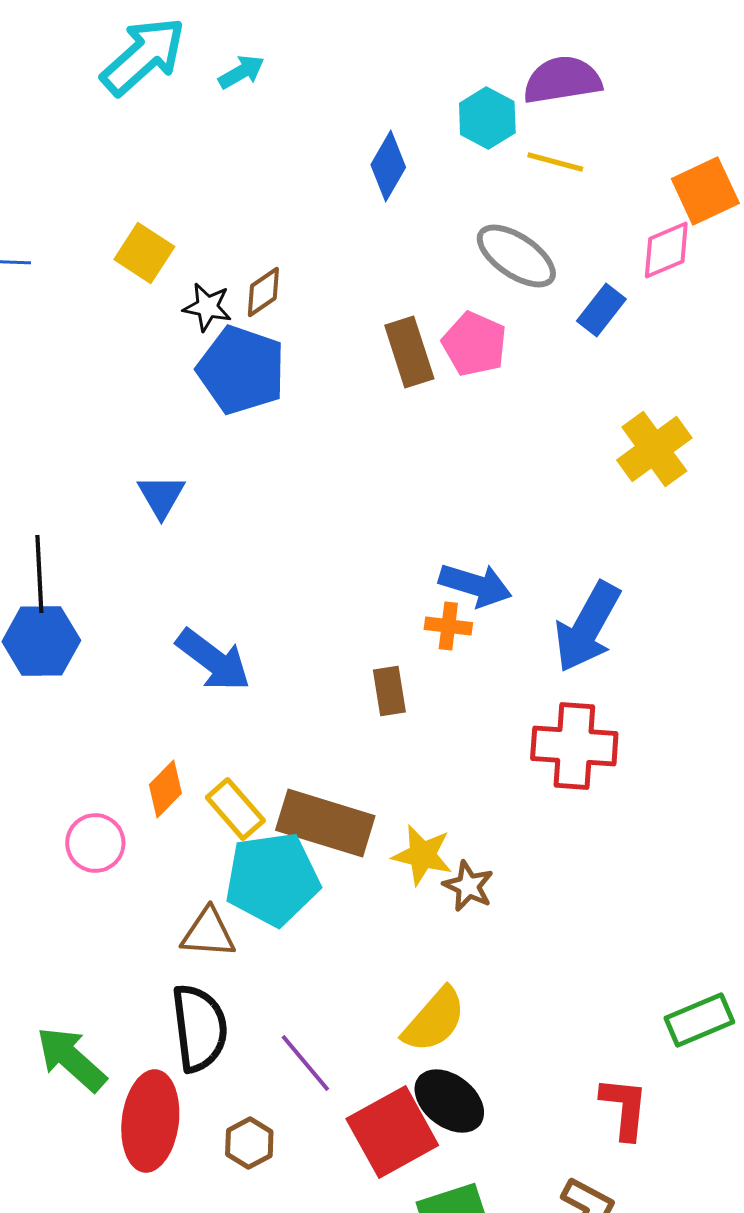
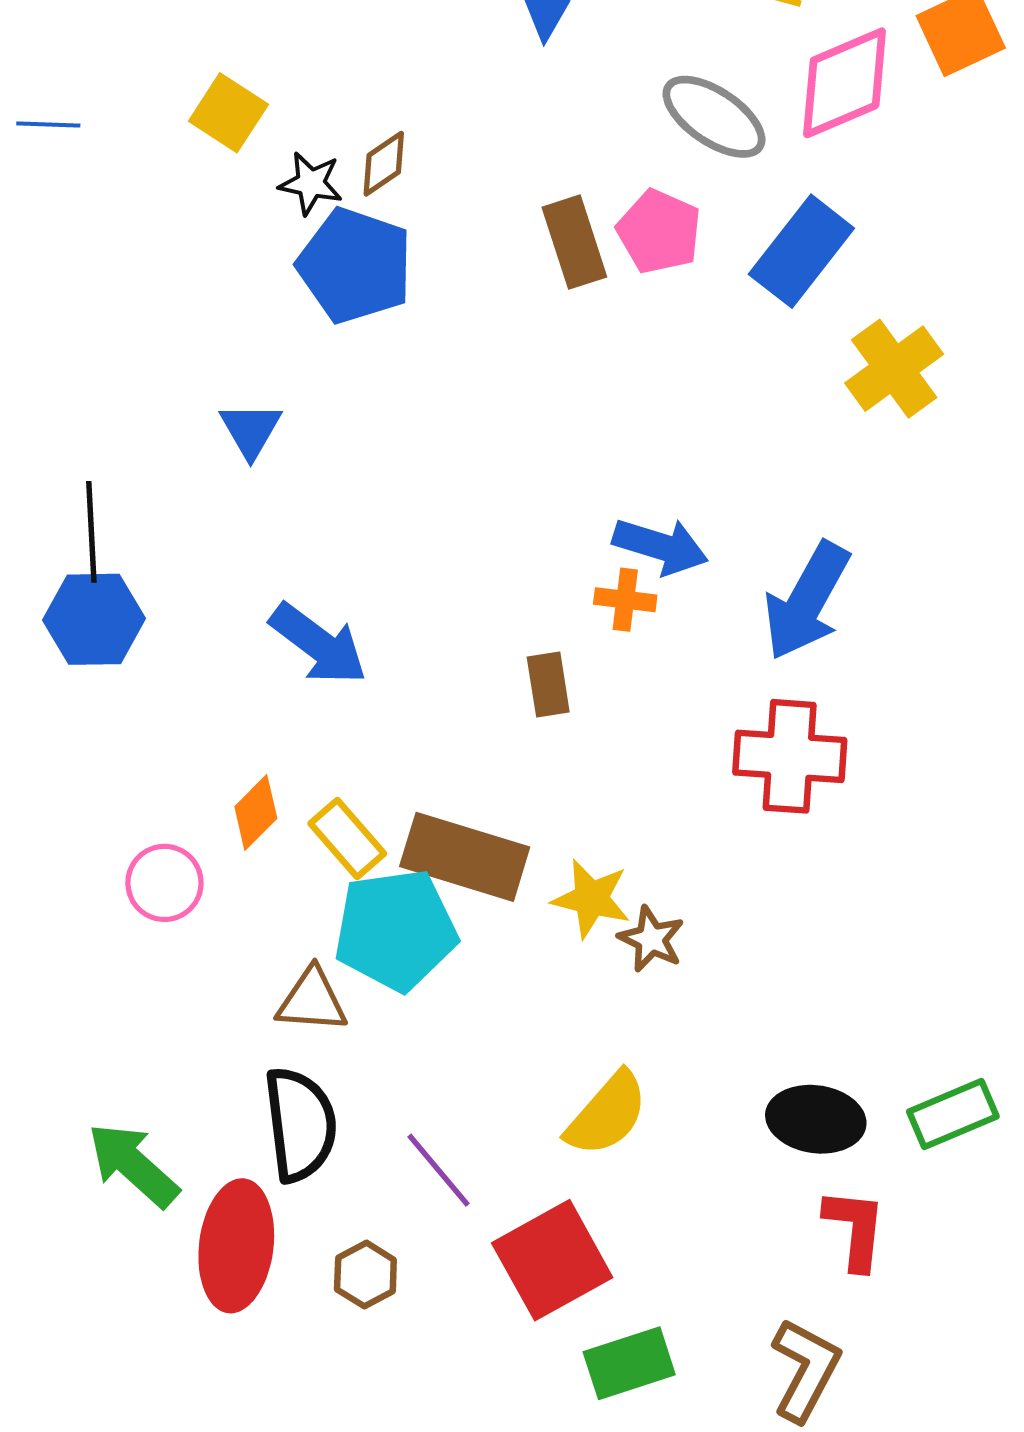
pink diamond: (666, 250) -> (845, 83), moved, size x1.5
blue rectangle: (601, 310) -> (801, 251), moved, size x1.6
black ellipse: (449, 1101) -> (816, 1119), moved, turned -30

